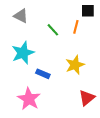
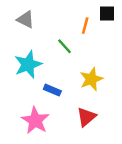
orange line: (76, 27) -> (85, 26), moved
green line: (53, 30) -> (65, 46), moved
red triangle: (87, 98) -> (86, 117), moved

